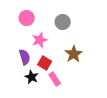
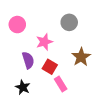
pink circle: (27, 18) -> (17, 25), moved
black star: (32, 77) -> (23, 87), moved

